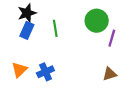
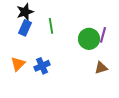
green circle: (97, 21) -> (89, 39), moved

